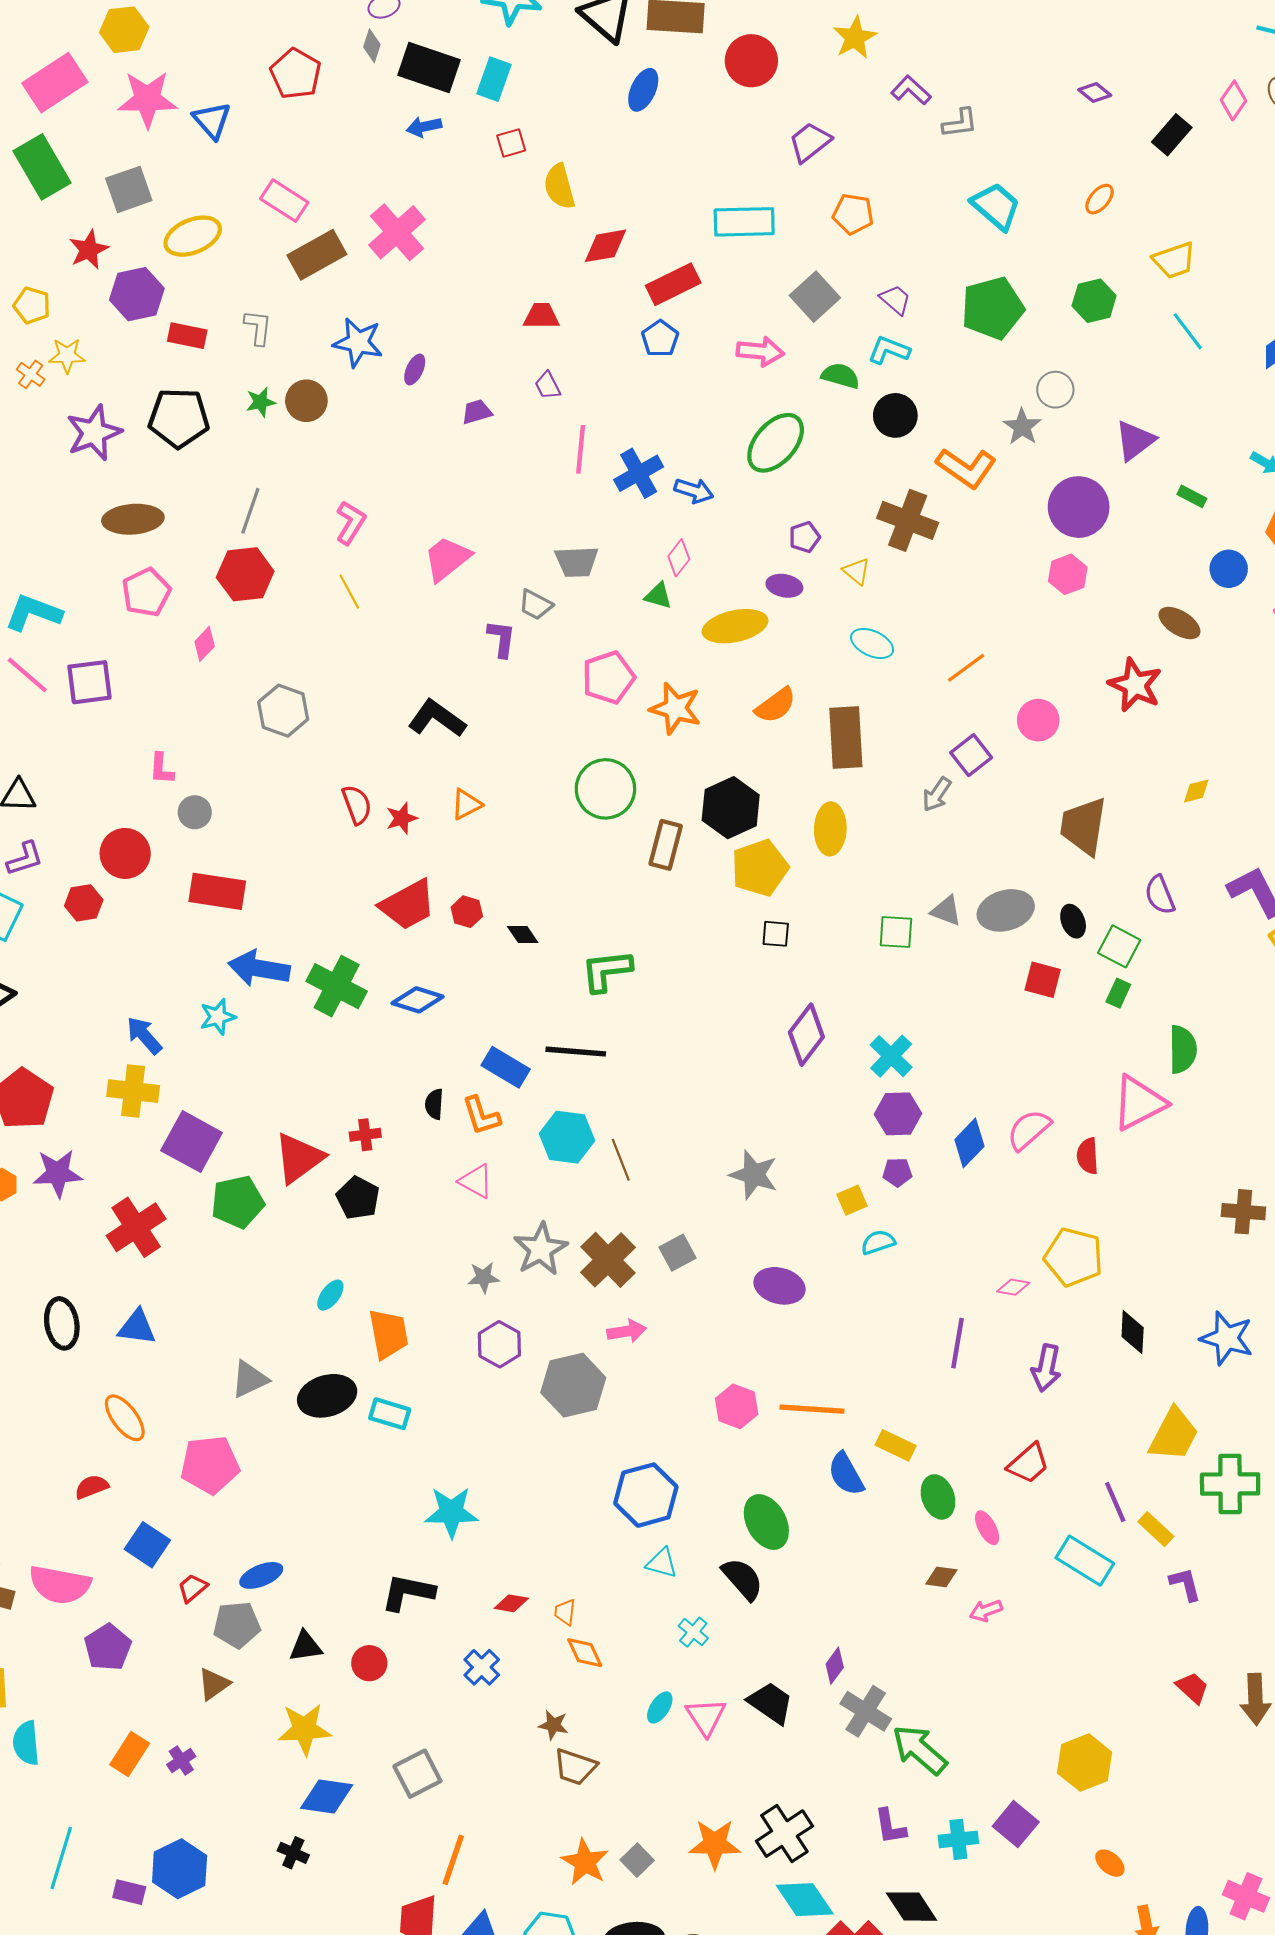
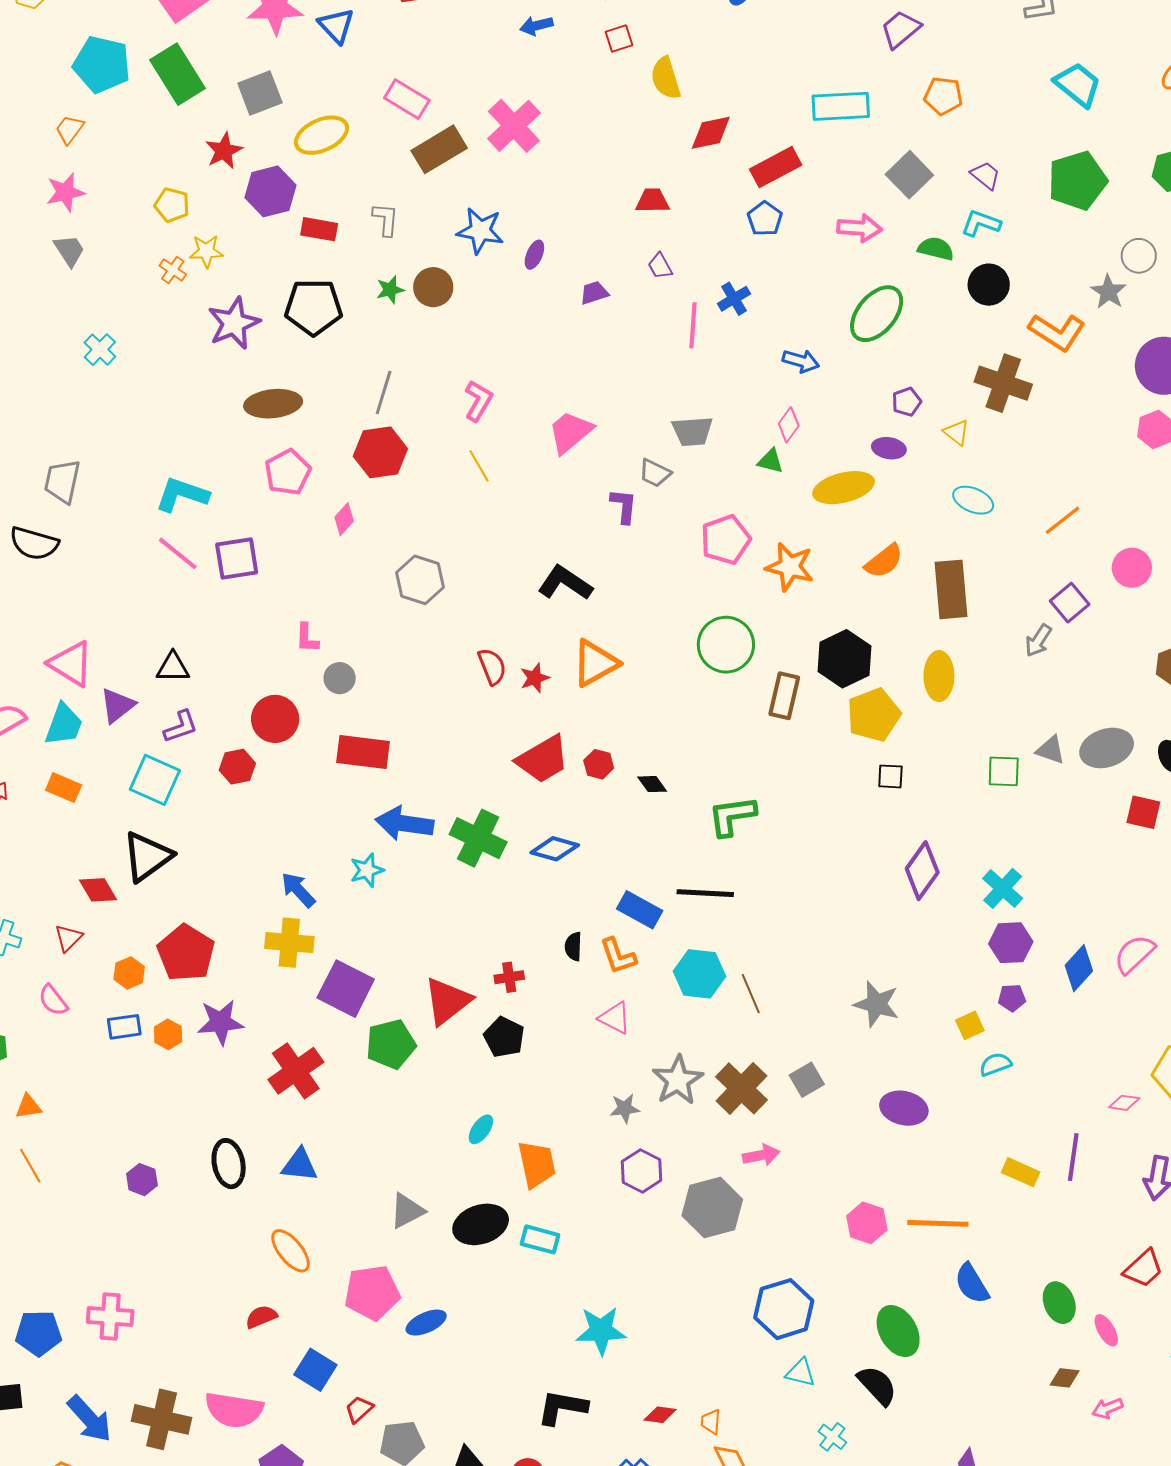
blue cross: (639, 473) -> (734, 299), moved, size x0.7
orange triangle: (466, 804) -> (595, 663), size x1.6
yellow rectangle: (896, 1445) -> (1021, 1172), moved
blue ellipse: (261, 1575) -> (426, 1323), moved

